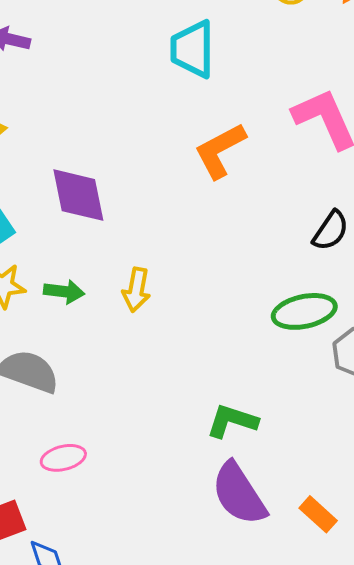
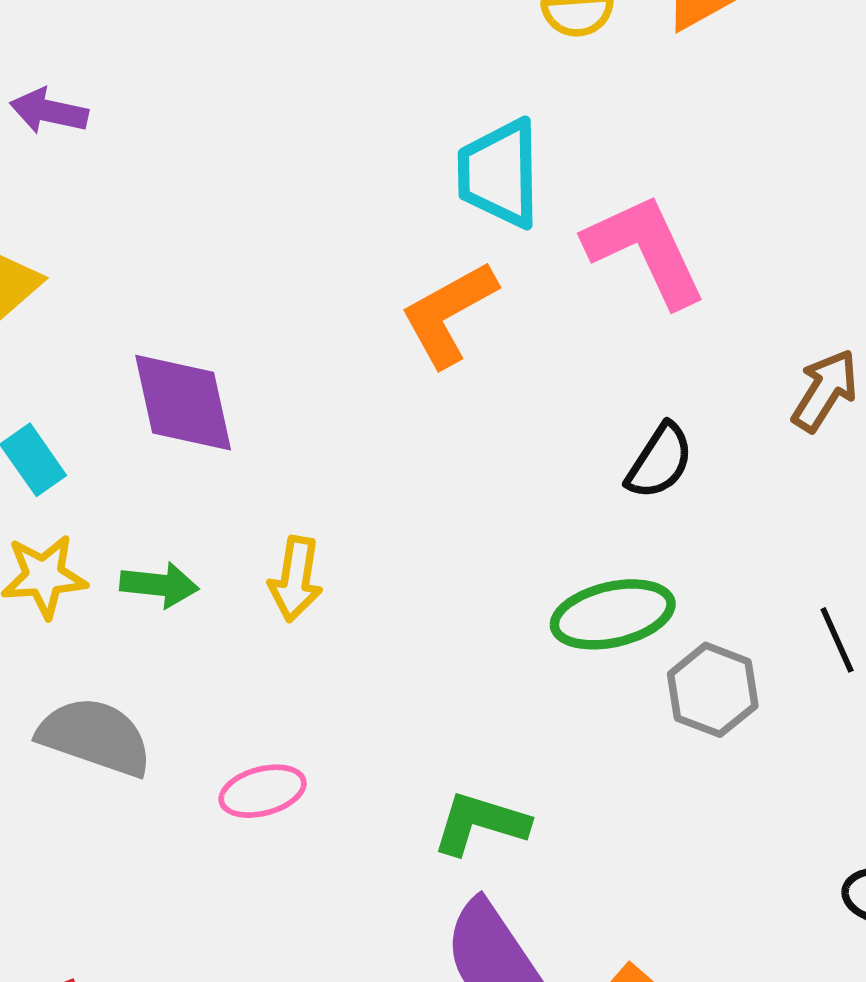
cyan trapezoid: (192, 49) -> (499, 173), moved
pink ellipse: (63, 458) -> (263, 791), moved

